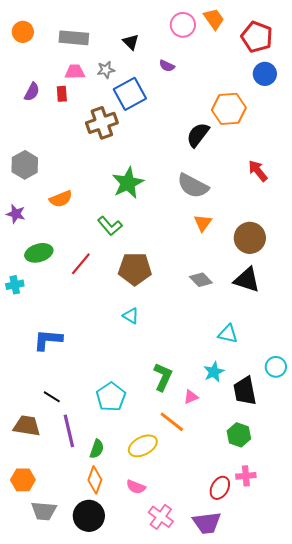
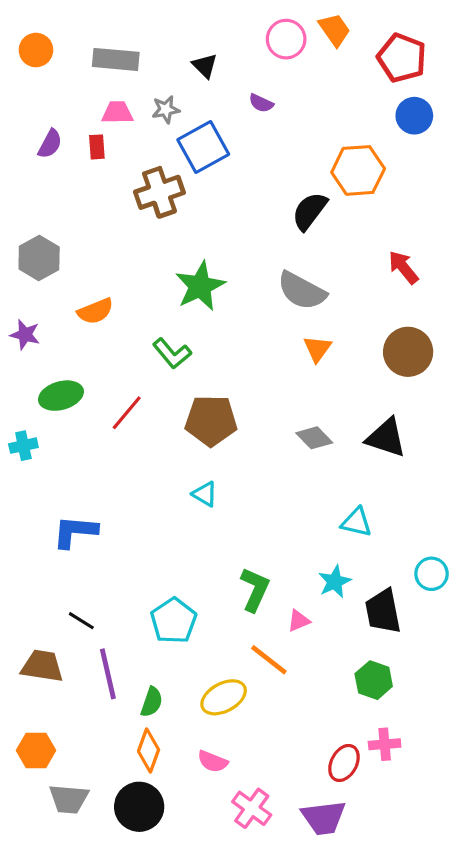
brown circle: (250, 238) -> (408, 352), moved

